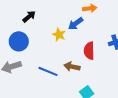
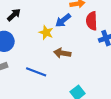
red semicircle: (89, 51) -> (92, 21), moved
brown arrow: (72, 67) -> (62, 53), moved

